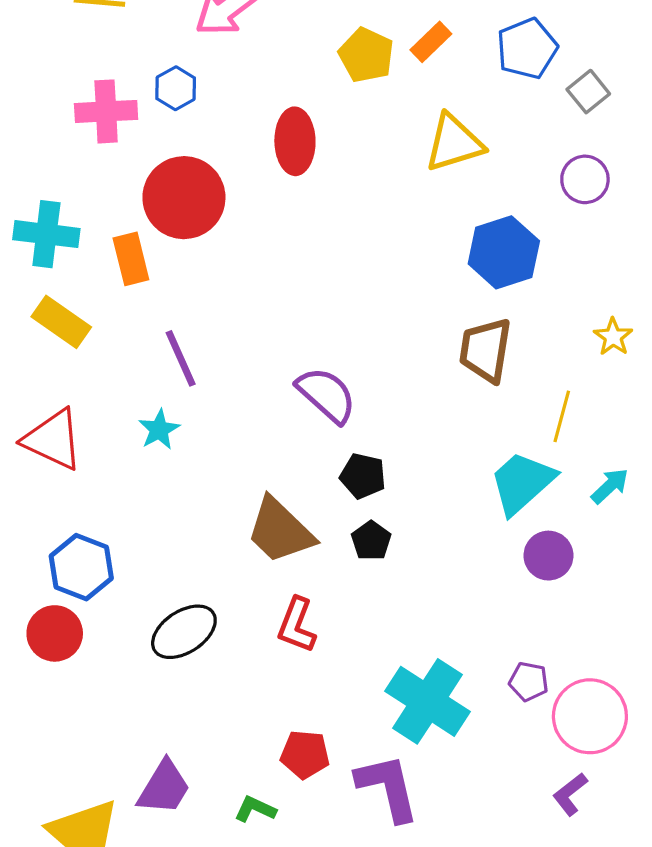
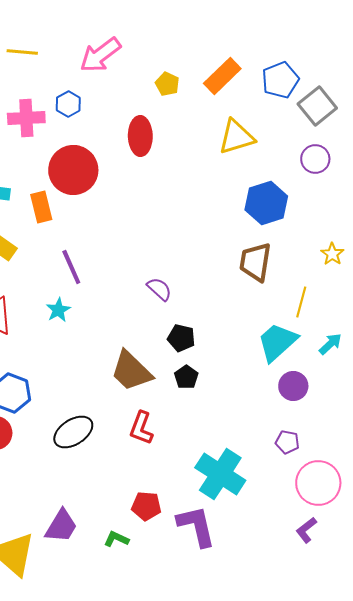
orange rectangle: (431, 42) -> (222, 76), size x1.5
yellow pentagon: (366, 55) -> (167, 84), moved, size x0.7
gray square: (588, 92) -> (317, 106), size x1.5
purple semicircle: (326, 395) -> (159, 289), size x0.7
purple pentagon: (529, 681) -> (287, 442), moved

